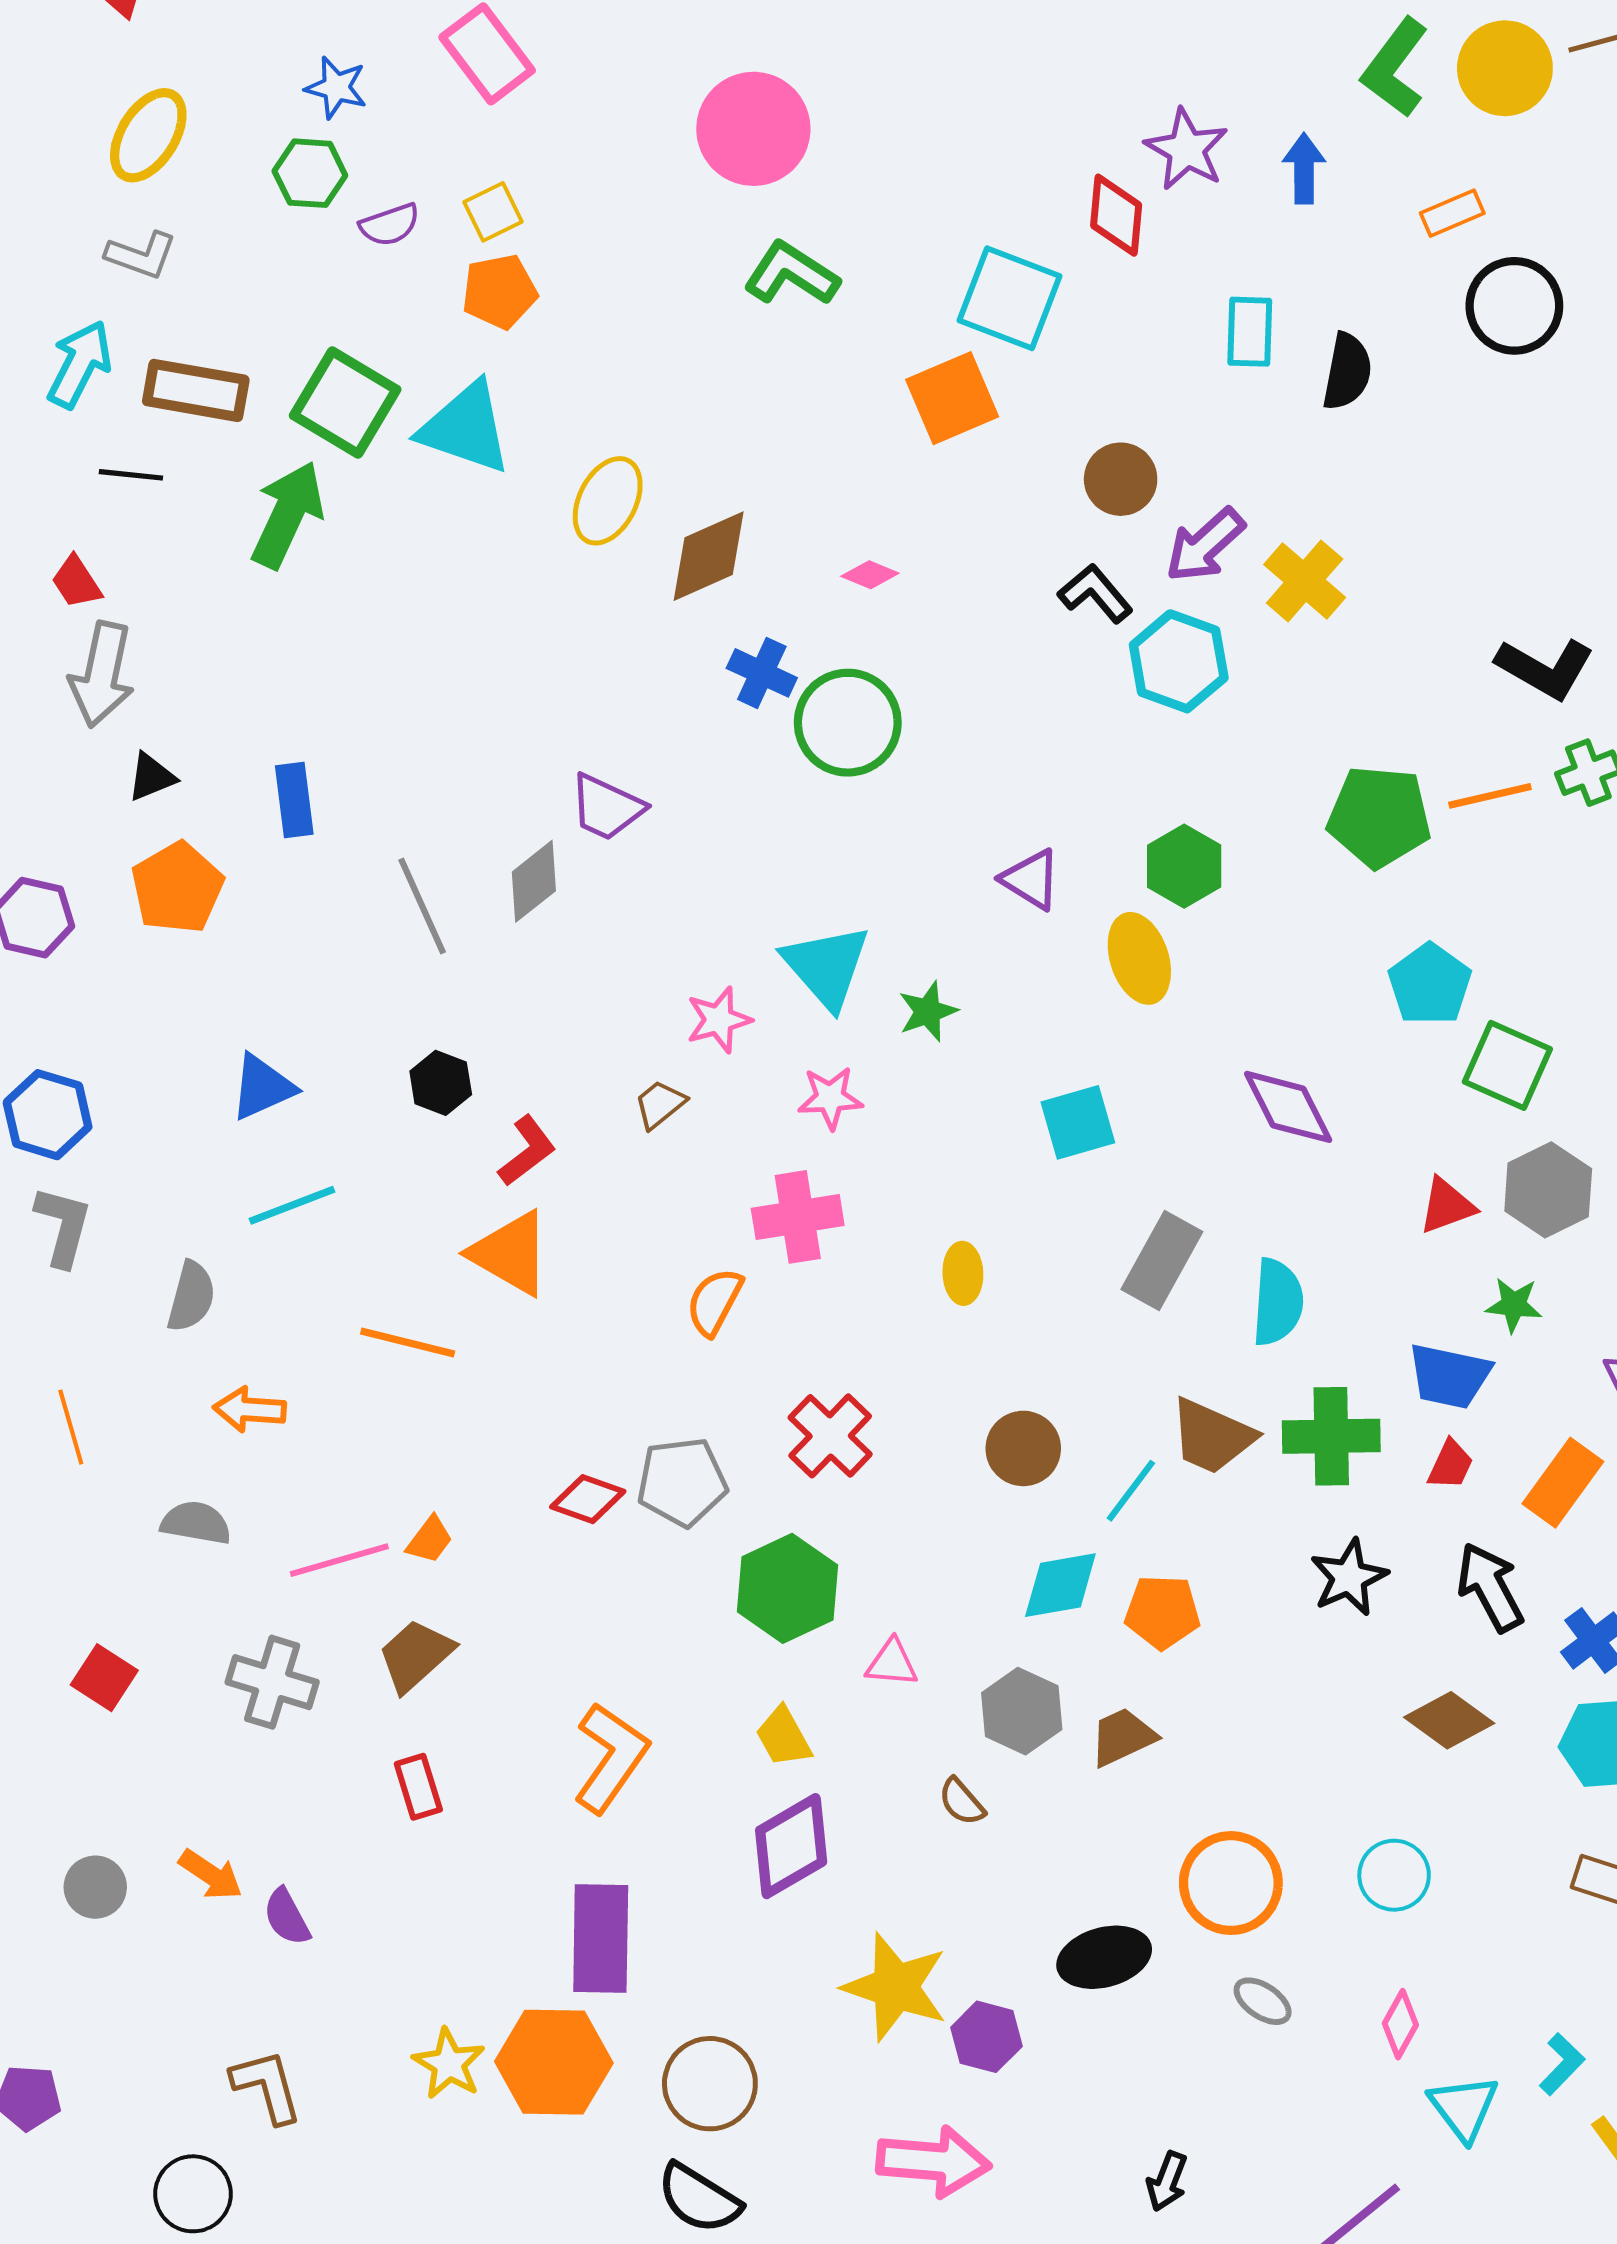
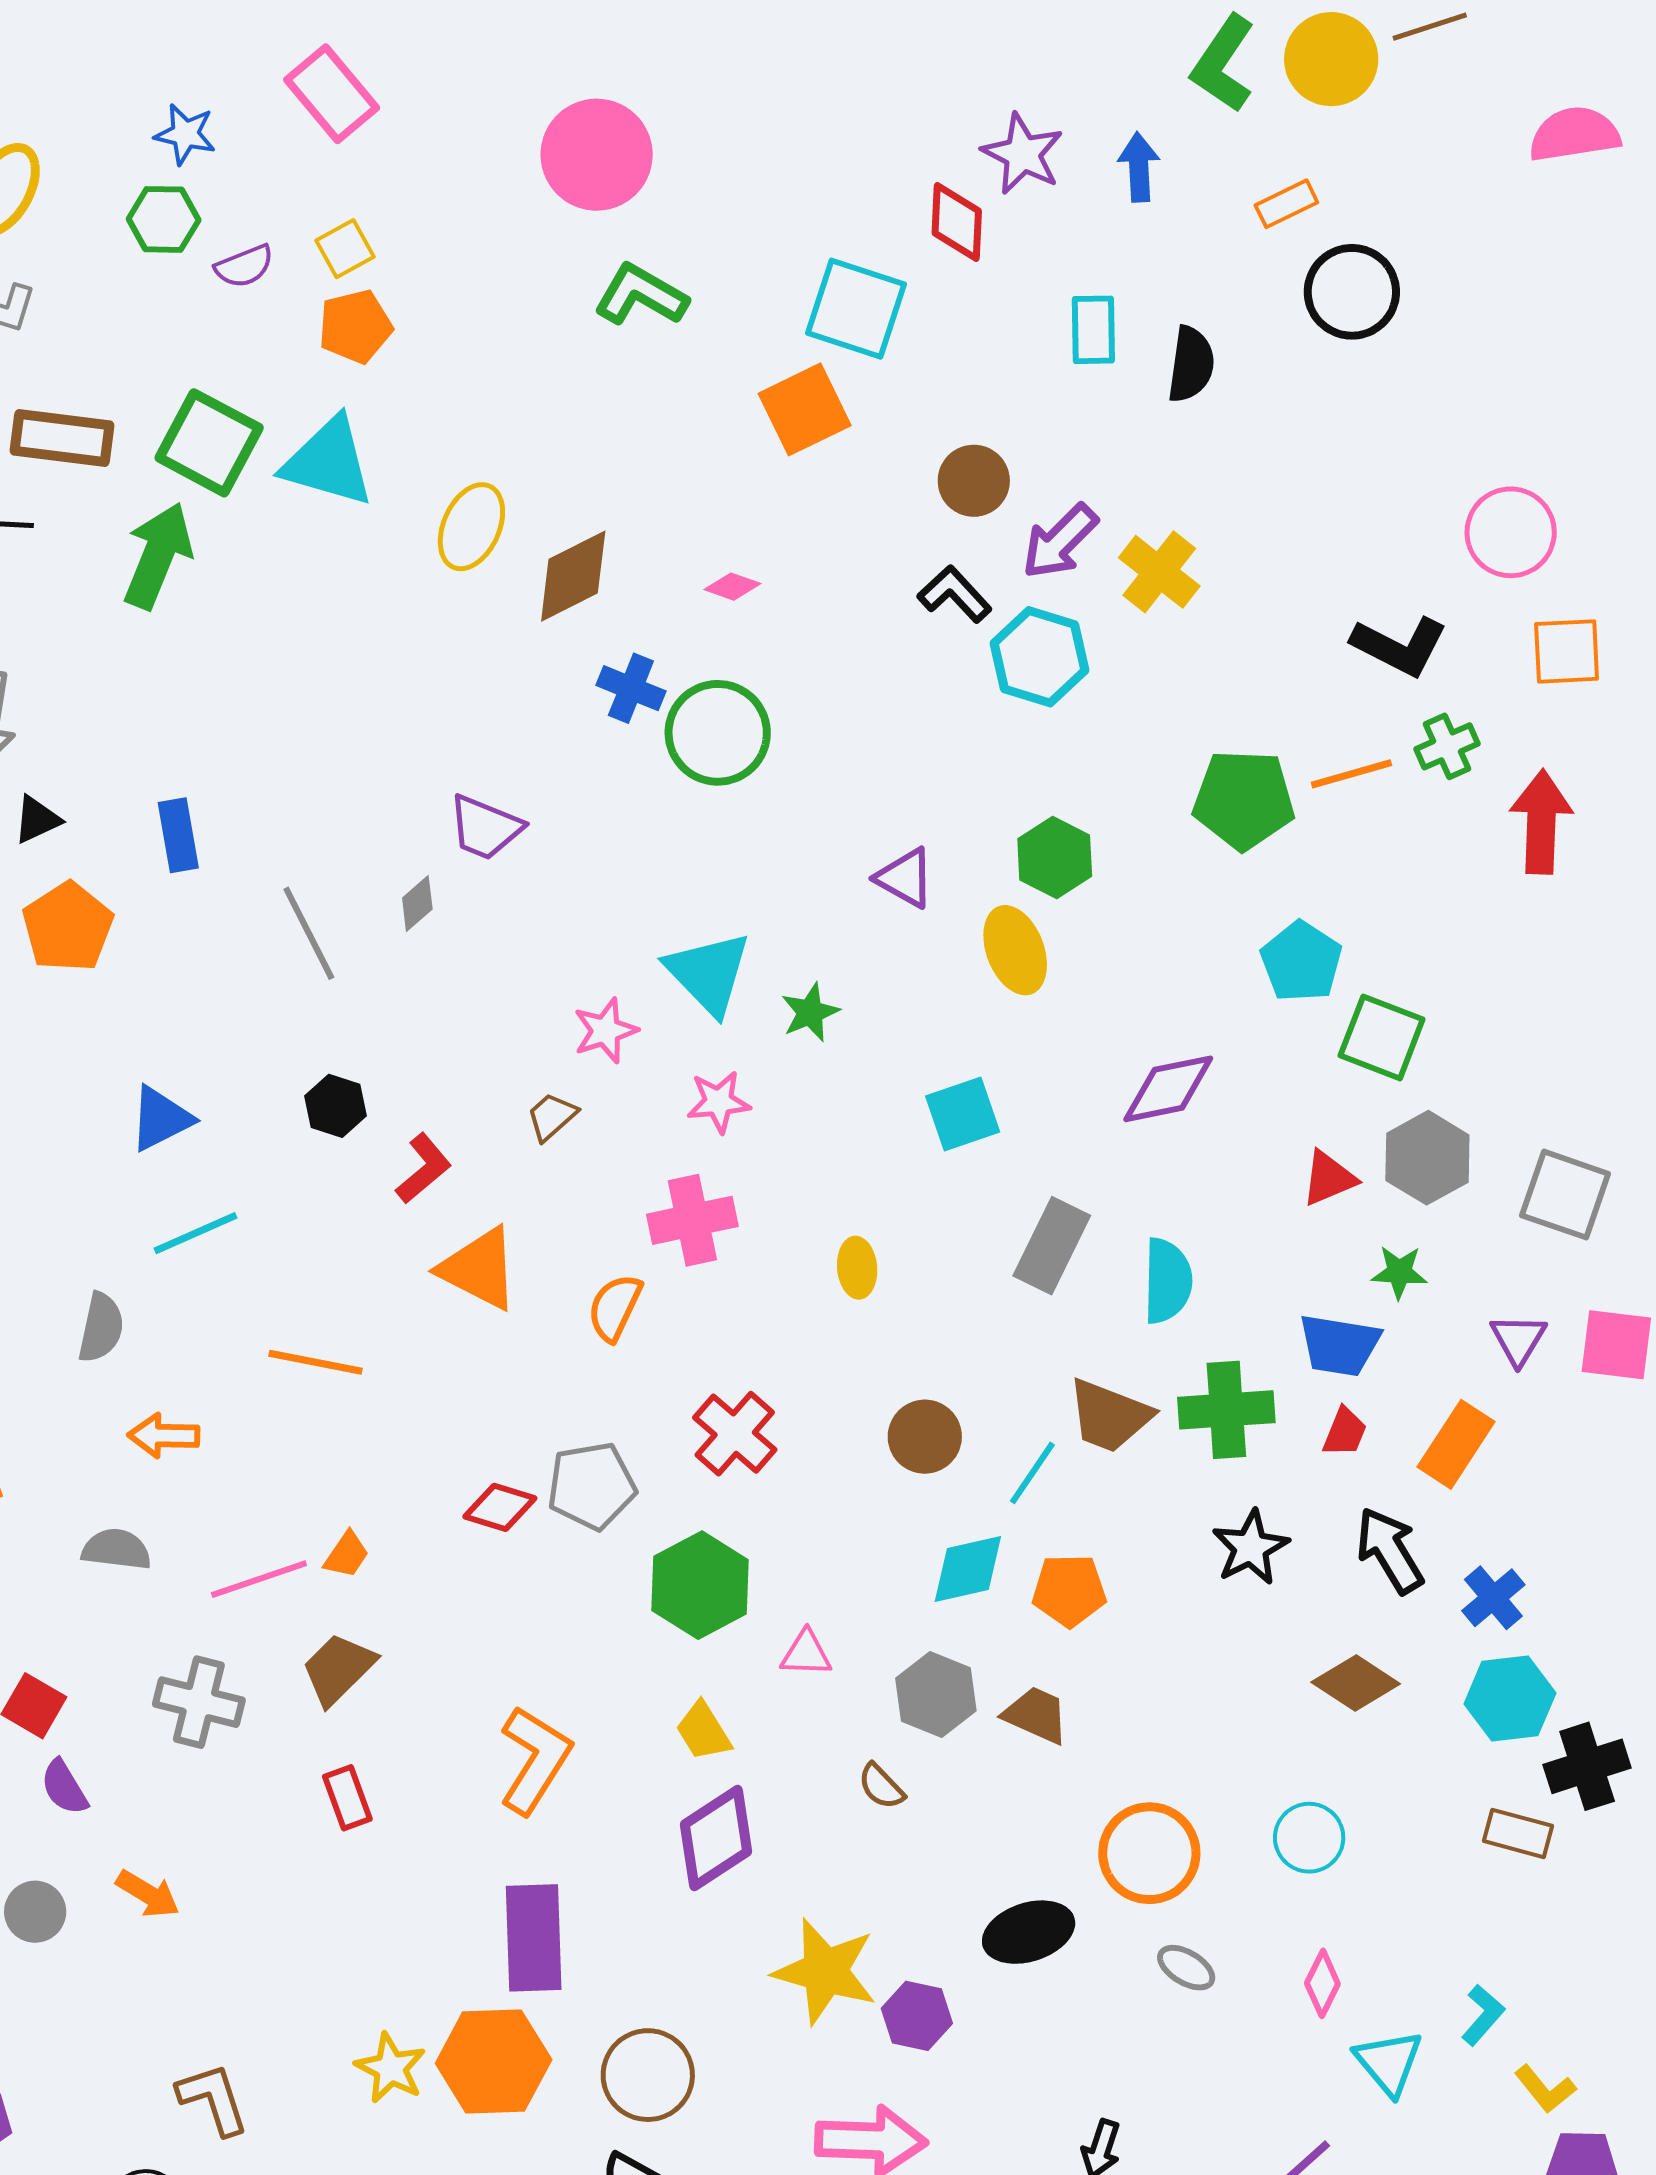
gray diamond: (534, 881) -> (417, 904), size x0.7
purple diamond: (1288, 1107) -> (1168, 1089), turned -72
orange triangle: (510, 1253) -> (479, 1269), moved
brown trapezoid: (1123, 1737) -> (1036, 1715), turned 52
purple semicircle: (287, 1917) -> (64, 1787), moved

